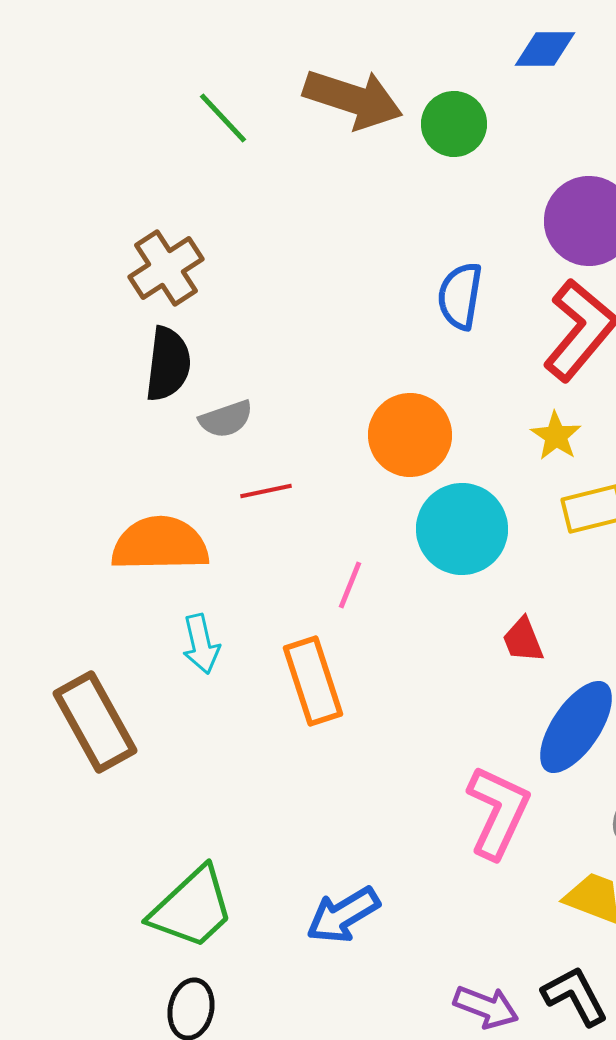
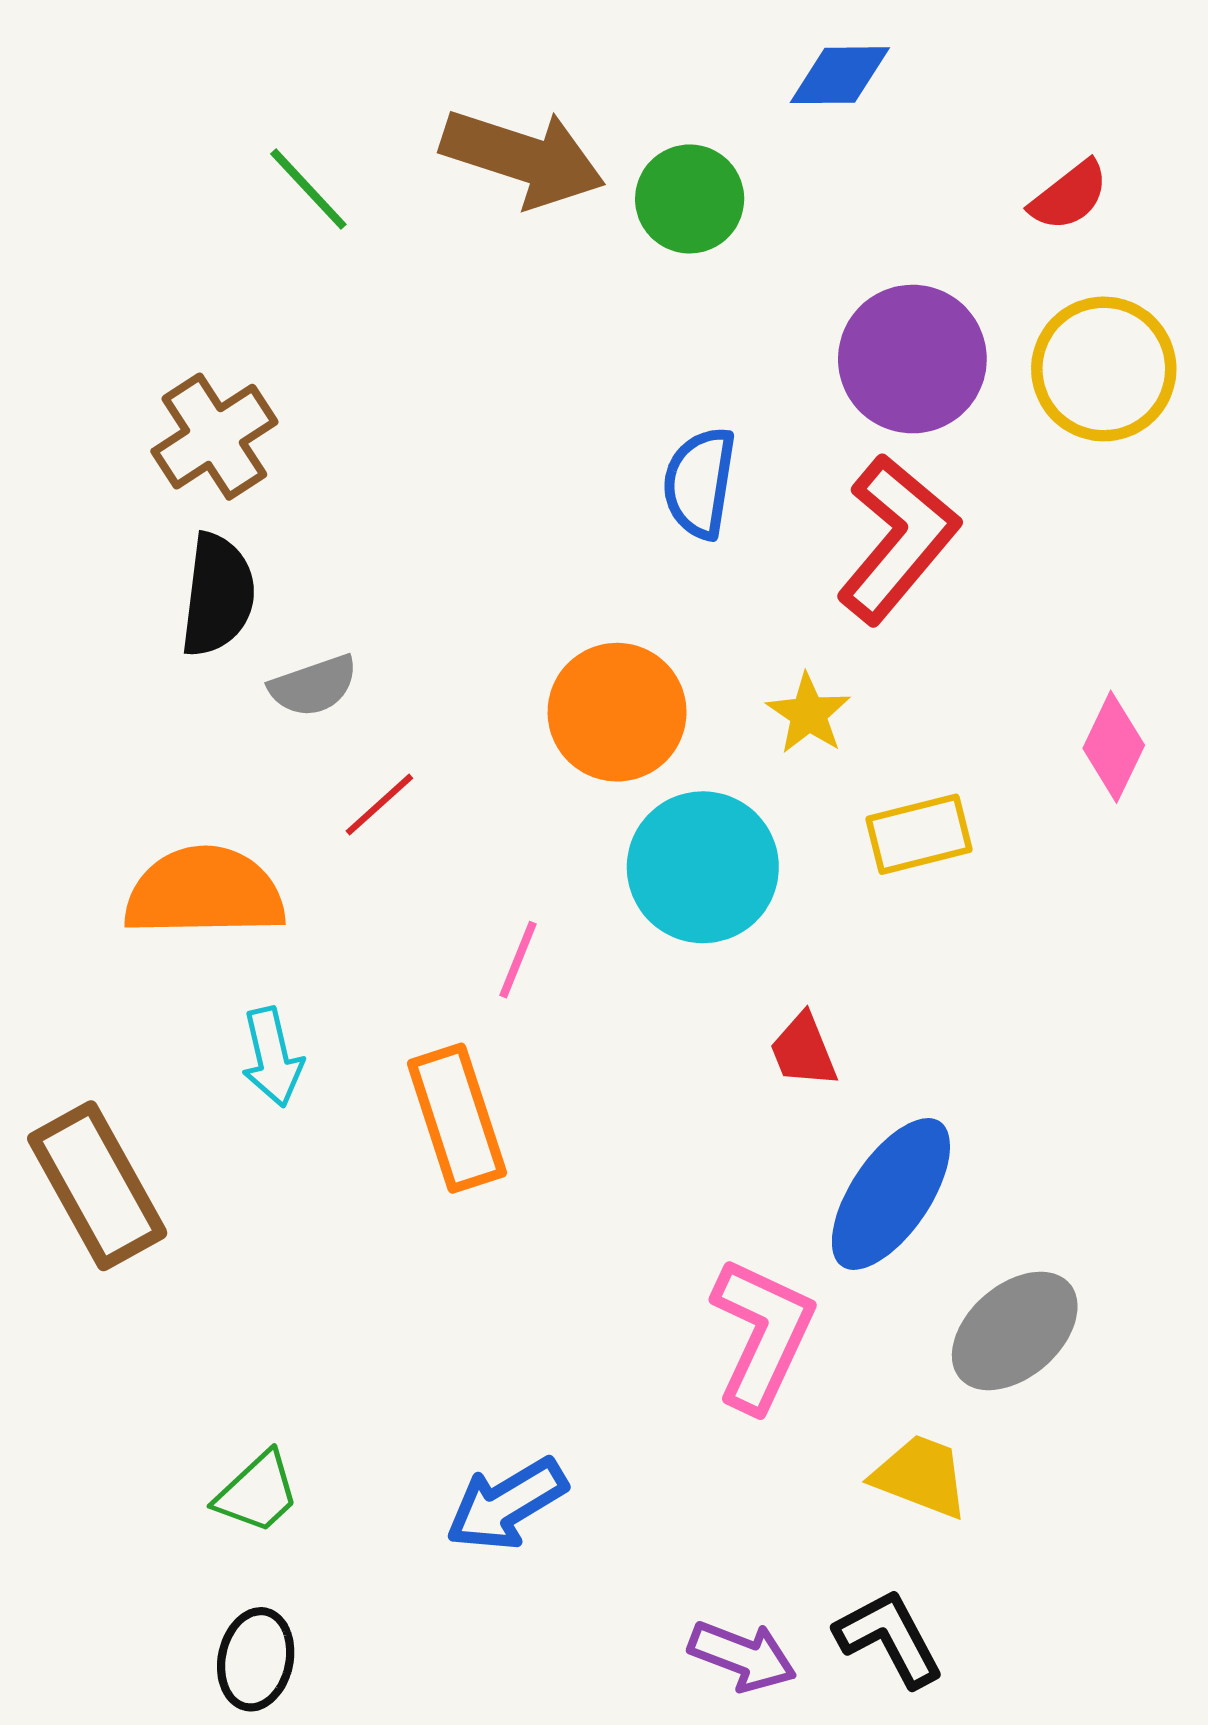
yellow star: (556, 436) -> (808, 714), moved
red line: (266, 491) -> (379, 805), turned -30
green trapezoid: (192, 908) -> (257, 1493), size x0.6

